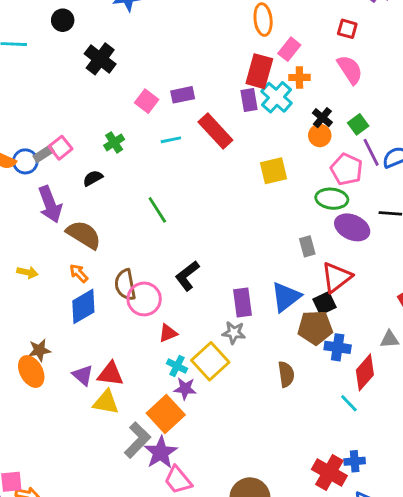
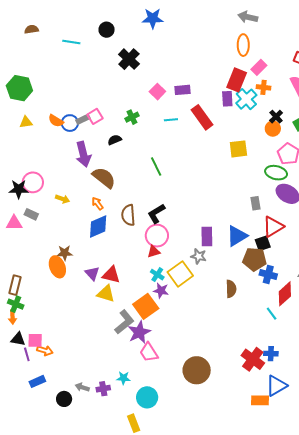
black L-shape: (187, 276) -> (156, 214), moved
pink circle: (144, 299) -> (157, 236), moved

